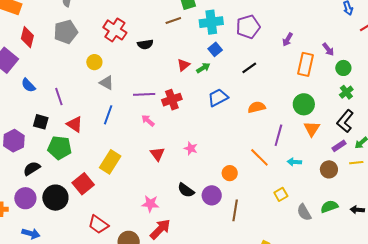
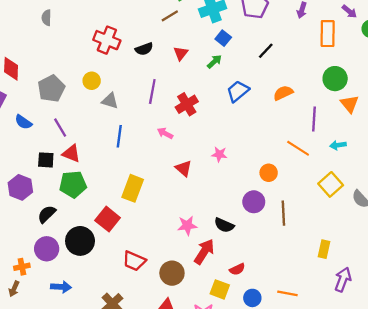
gray pentagon: (66, 32) -> (51, 89), moved
red triangle: (183, 65) -> (181, 53), moved
purple line: (144, 94) -> (152, 91), moved, turned -65
red triangle: (75, 124) -> (71, 153), moved
black semicircle: (186, 190) -> (224, 225), moved
yellow square: (281, 194) -> (331, 184), size x1.5

